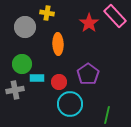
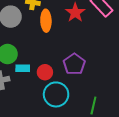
orange ellipse: (58, 44) -> (46, 21), moved

